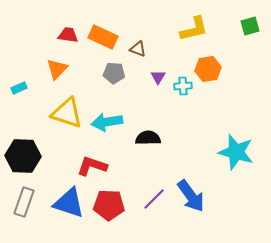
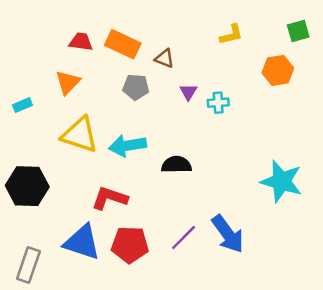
yellow L-shape: (194, 29) -> (231, 35), size x0.7
orange hexagon: (208, 69) -> (278, 70), moved
gray rectangle: (24, 202) -> (28, 265), moved

